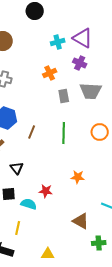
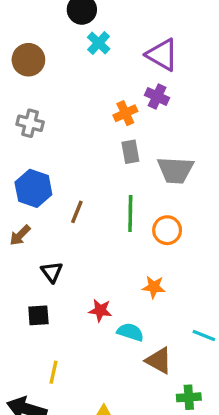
cyan cross: (58, 42) -> (99, 43), moved, turned -32
orange cross: (50, 73) -> (125, 113), moved
gray trapezoid: (91, 91) -> (175, 170), moved
orange circle: (100, 132) -> (167, 230), moved
cyan semicircle: (29, 204) -> (130, 332), moved

